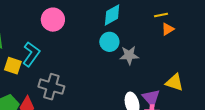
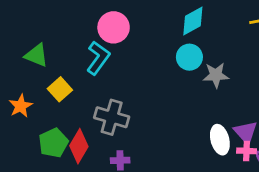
cyan L-shape: (31, 54) -> (98, 58), moved
yellow square: (13, 66) -> (60, 89), turned 30

